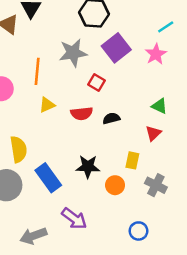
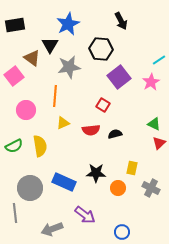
gray star: (73, 53) -> (69, 67), moved
red triangle: (153, 133) -> (159, 143), moved
yellow semicircle: (19, 149) -> (40, 146), moved
blue rectangle: (48, 178) -> (64, 182), turned -30
blue circle: (139, 231) -> (122, 232), moved

